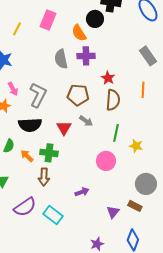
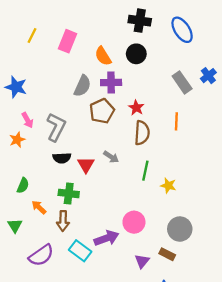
black circle: (95, 19) -> (136, 54), moved
yellow line: (17, 29) -> (32, 35), moved
gray semicircle: (61, 59) -> (82, 86), turned -144
brown pentagon: (78, 95) -> (102, 111), moved, turned -30
black semicircle: (30, 125) -> (62, 158), moved, size x0.7
orange arrow: (27, 156) -> (39, 207), moved
pink circle: (106, 161) -> (134, 222), moved
purple arrow: (82, 192) -> (106, 238), size x1.5
cyan rectangle: (53, 215) -> (80, 251), moved

